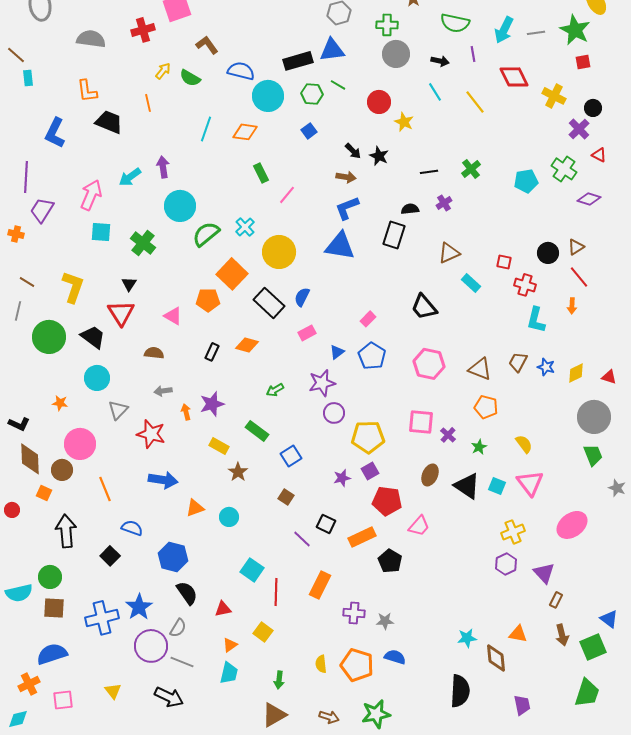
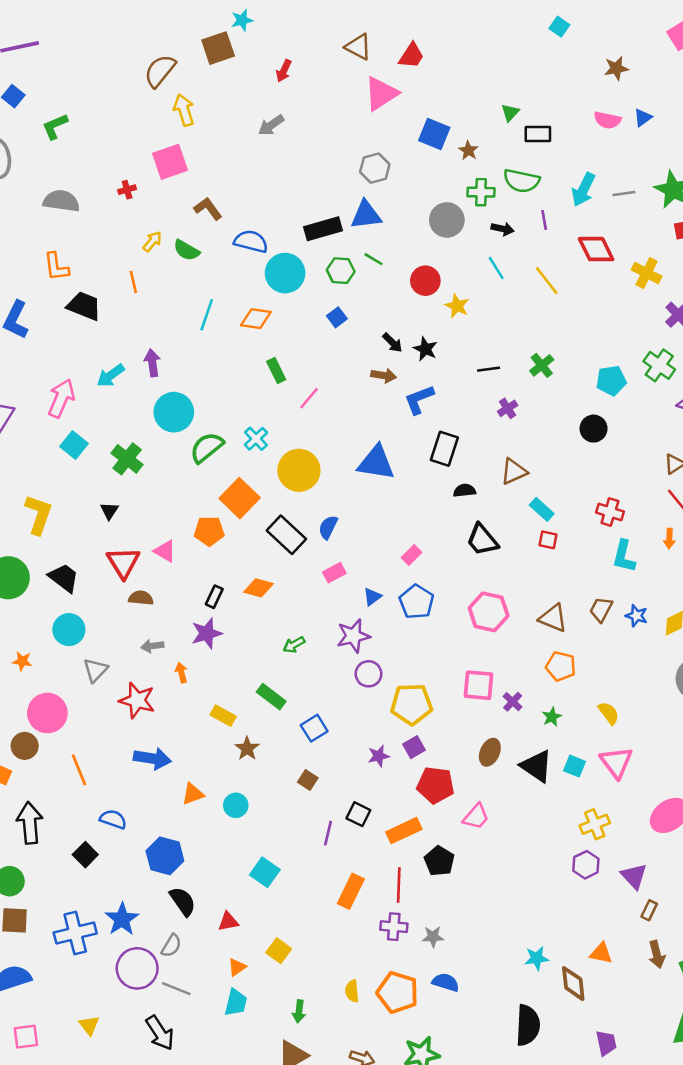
green cross: (387, 25) -> (481, 192), moved
red cross: (143, 30) -> (127, 190), size x0.6
blue L-shape: (347, 208) -> (419, 399), moved
black semicircle: (410, 209) -> (465, 491), moved
cyan square: (101, 232) -> (74, 445), turned 35
black circle: (548, 253) -> (594, 429), moved
red square: (504, 262) -> (548, 540), moved
red triangle: (121, 313) -> (123, 563), moved
purple star: (212, 404) -> (207, 633), moved
purple line: (302, 539) -> (328, 833), turned 60
red line: (276, 592) -> (399, 885), moved
black arrow: (169, 697) -> (160, 1033), turned 32

